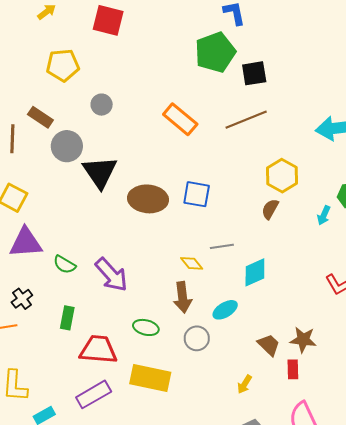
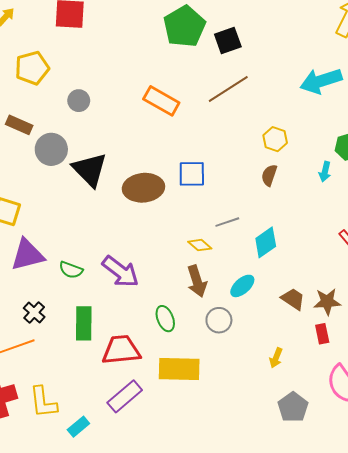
yellow hexagon: (282, 176) -> (275, 139), size x0.7
green rectangle: (67, 318) -> (84, 323), size x1.4
green ellipse: (146, 327) -> (165, 319), turned 65
brown trapezoid: (269, 345) -> (293, 299), moved

